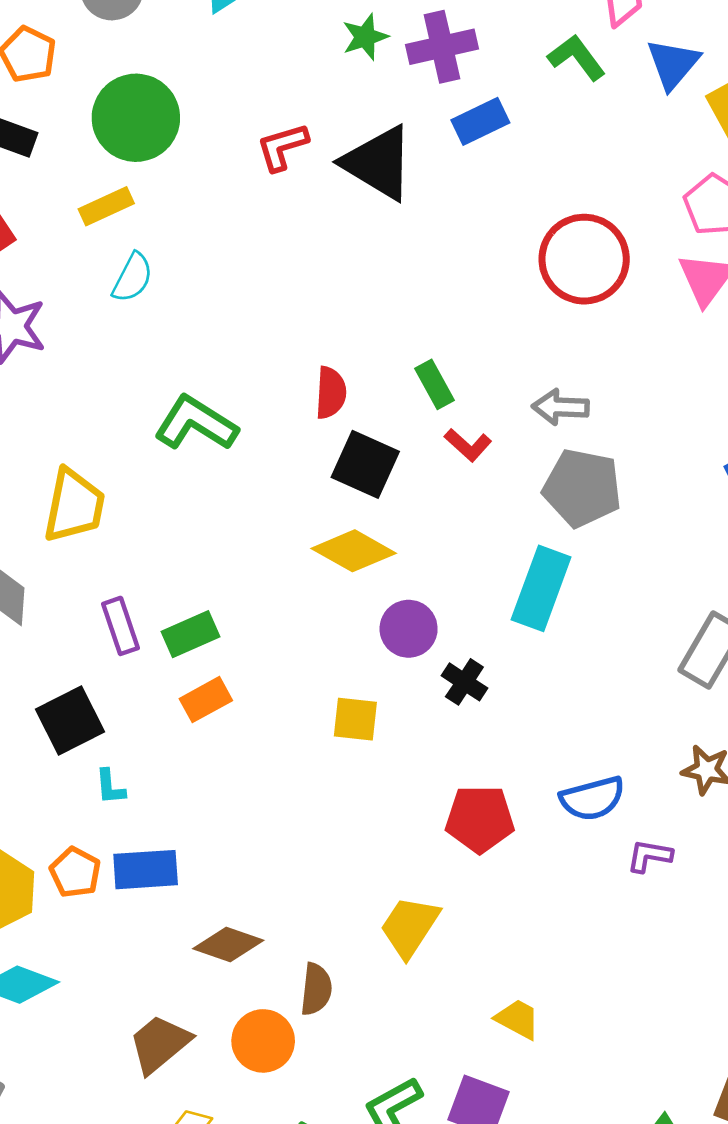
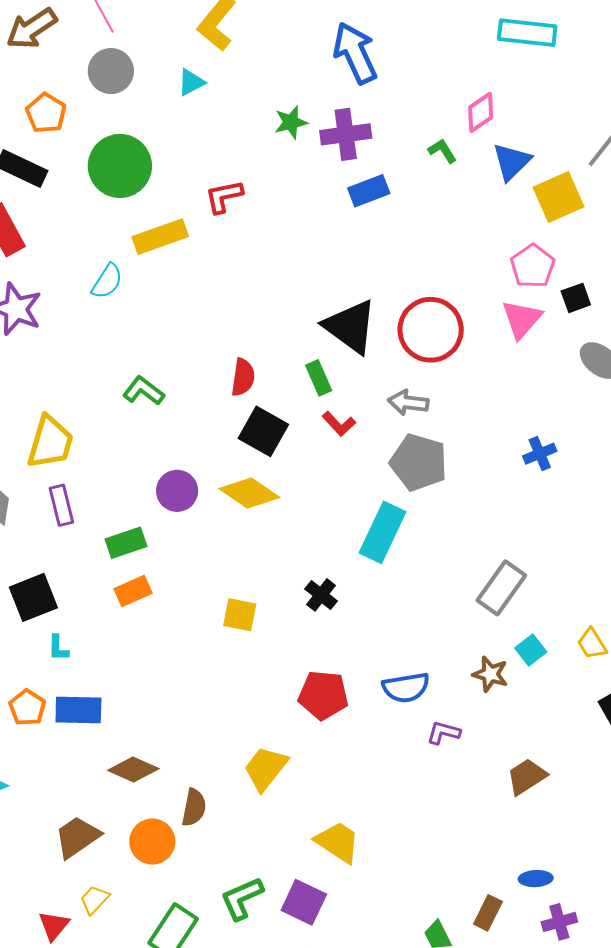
green L-shape: (577, 57) -> (442, 151), size x0.7
black triangle: (378, 163) -> (350, 327), moved
yellow rectangle: (106, 206) -> (160, 237), moved, size x1.4
red circle: (584, 259) -> (431, 330), moved
green L-shape: (196, 423) -> (144, 391), size x0.7
purple rectangle: (120, 626) -> (61, 505), moved
purple circle: (409, 629) -> (177, 491), moved
yellow trapezoid: (518, 1019) -> (338, 842), size x1.4

